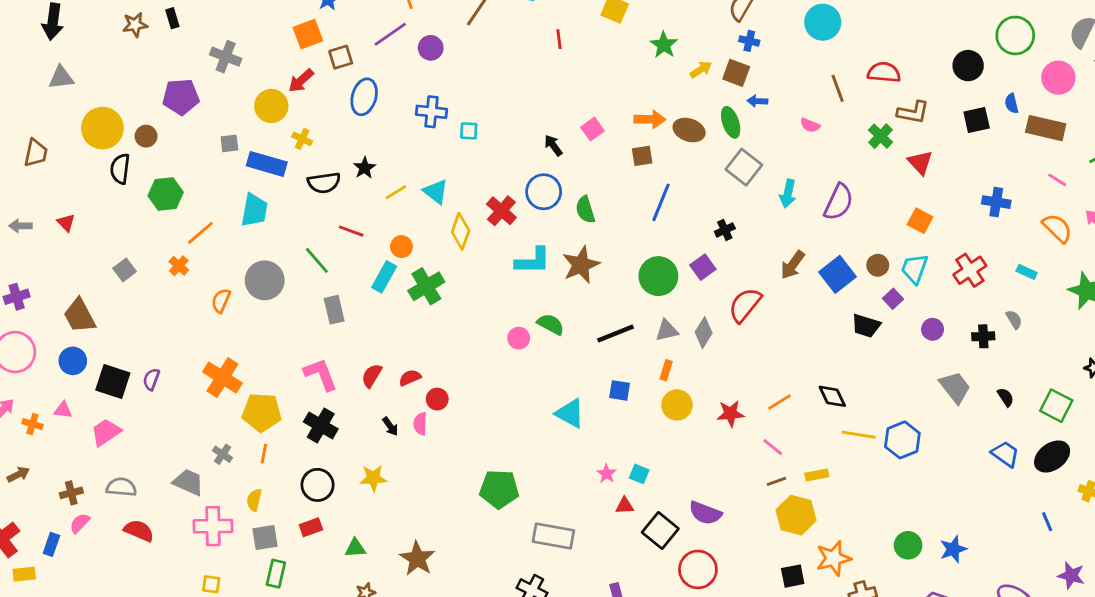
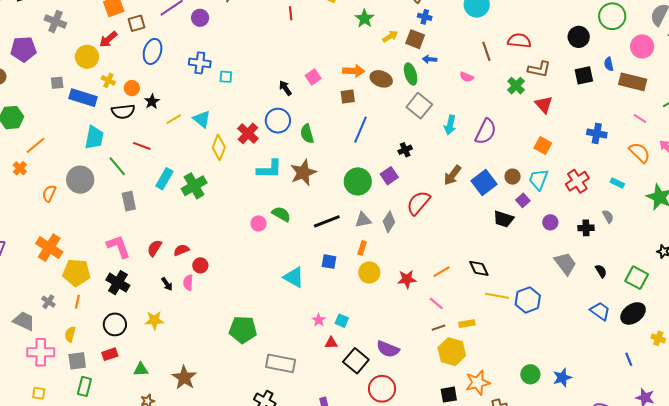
cyan trapezoid: (254, 210) -> (94, 138), moved
orange circle: (401, 247) -> (132, 88), moved

